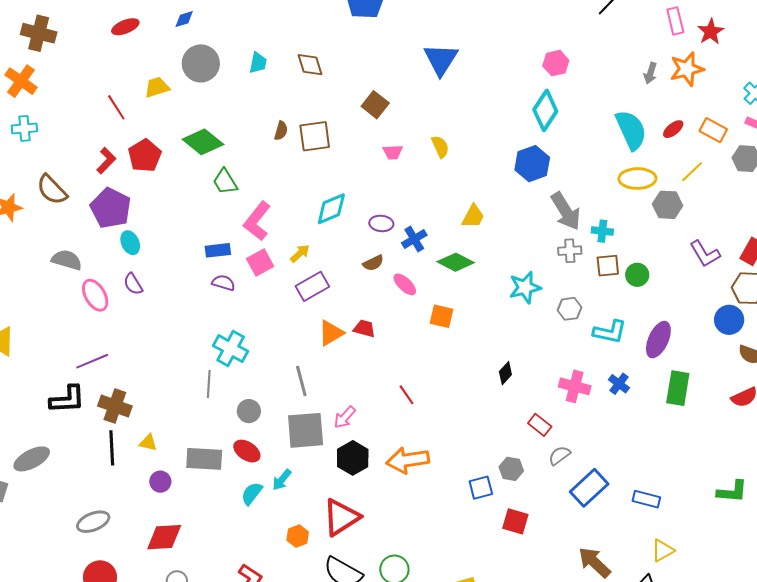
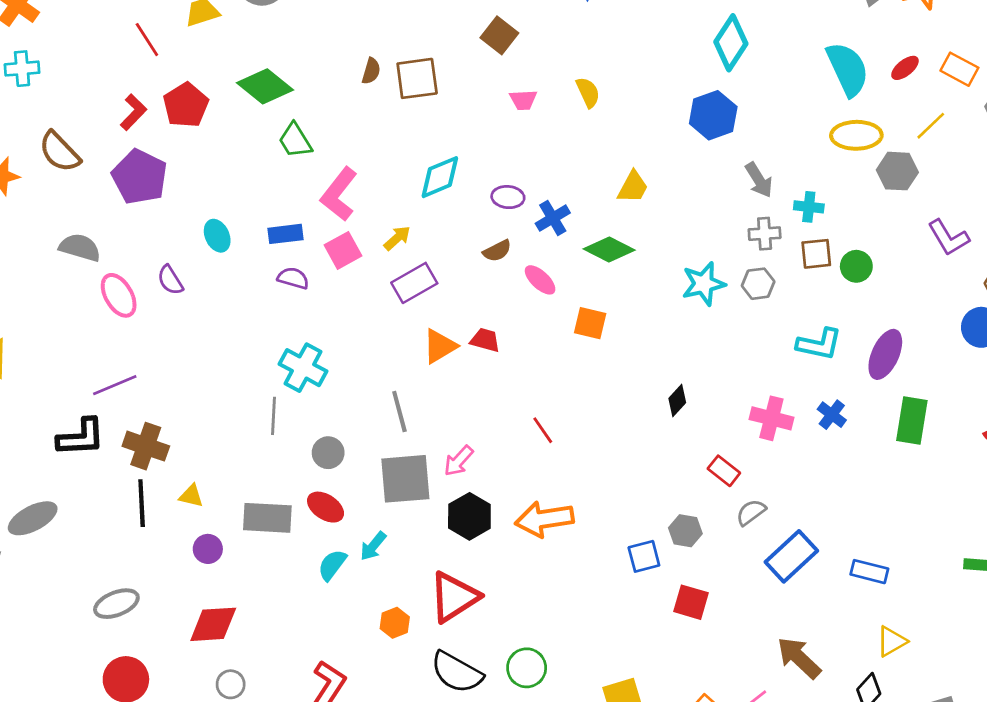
gray arrow: (566, 211) -> (759, 180), size x0.7
cyan ellipse: (130, 243) -> (217, 236), moved
gray hexagon: (569, 309) -> (758, 284), moved

